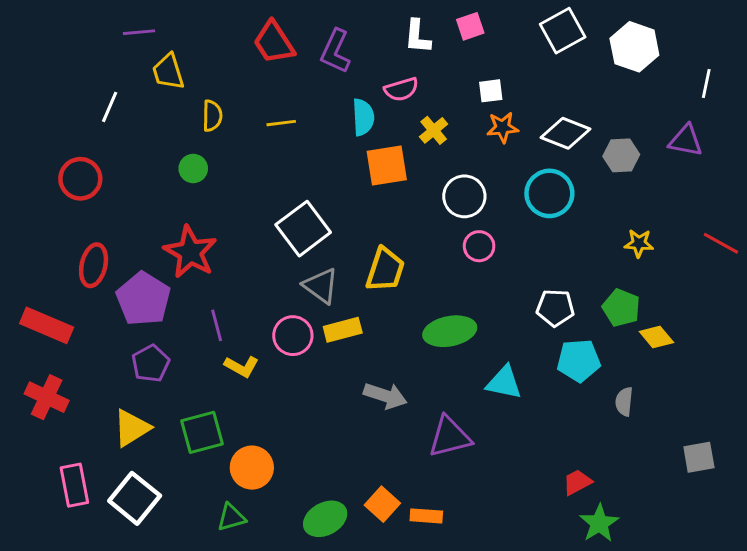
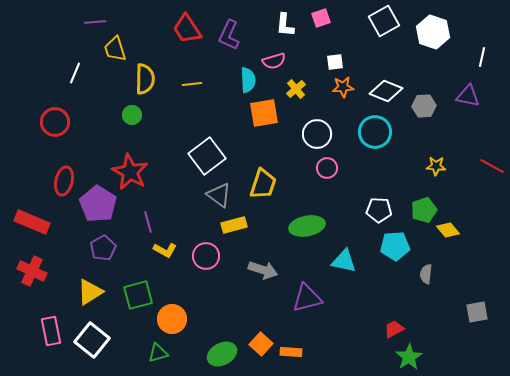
yellow semicircle: (212, 116) -> (145, 79), size x1.4
green pentagon: (621, 308) -> (424, 210), turned 30
pink circle: (293, 336) -> (206, 256), moved

